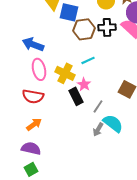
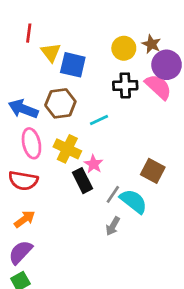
brown hexagon: (84, 29) -> (60, 103), moved
cyan line: (88, 60) -> (99, 120), moved
cyan semicircle: (113, 123) -> (133, 201), moved
purple semicircle: (31, 148) -> (20, 252), turned -60

